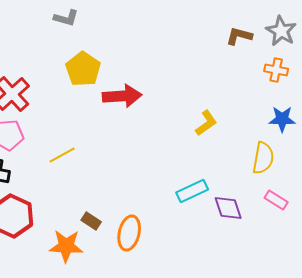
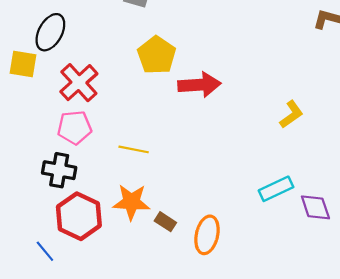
yellow line: (62, 155) -> (134, 149), turned 40
orange star: (66, 246) -> (131, 202), moved

